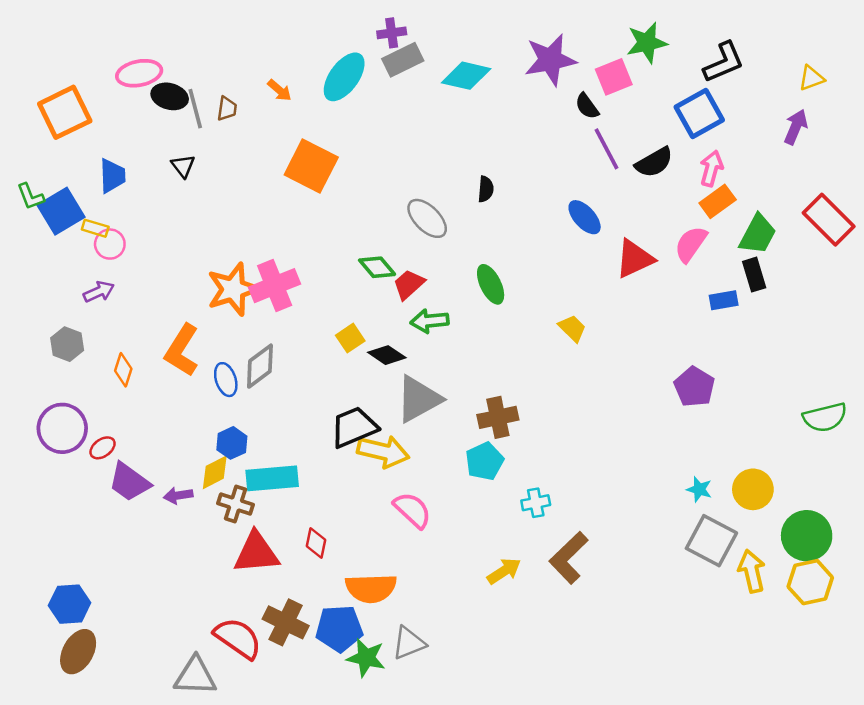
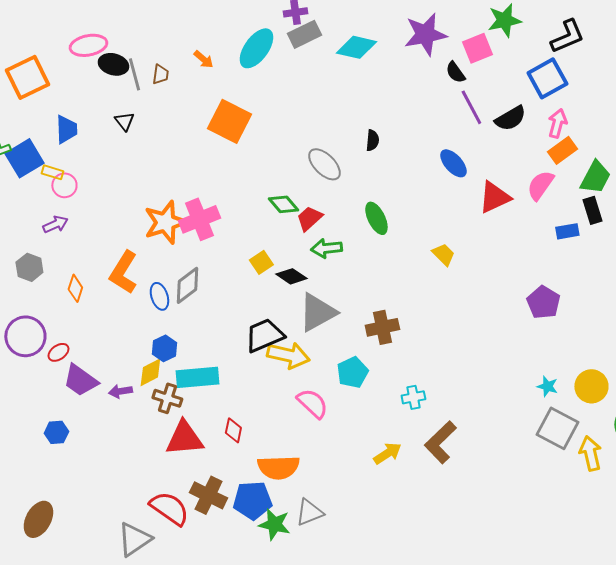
cyan pentagon: (484, 461) -> (352, 372), moved
blue hexagon: (70, 604) -> (56, 432), moved, size x0.7
gray triangle: (195, 676) -> (134, 539), turned -36

